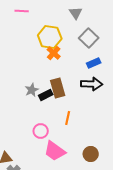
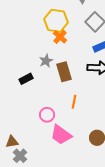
gray star: (32, 90) -> (46, 61), moved
black rectangle: (46, 95) -> (26, 79), moved

